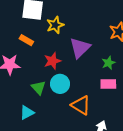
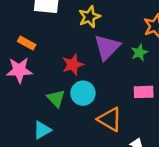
yellow star: (55, 25) -> (89, 17), moved
orange rectangle: (26, 40) -> (27, 43), moved
green star: (108, 63) -> (139, 52), moved

